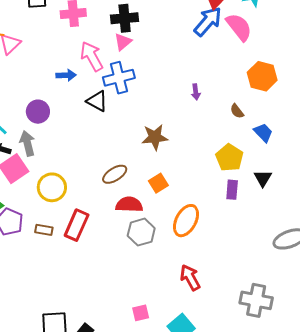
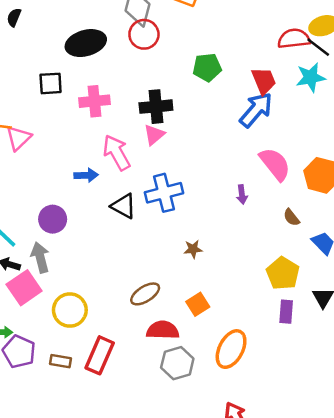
pink semicircle: (239, 27) -> (275, 164), moved
blue cross: (119, 78) -> (164, 193), moved
brown star: (155, 137) -> (193, 249), size x0.6

